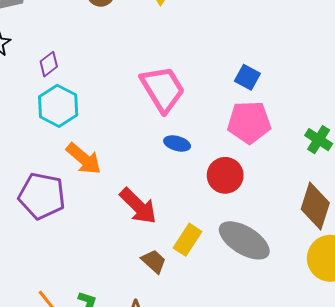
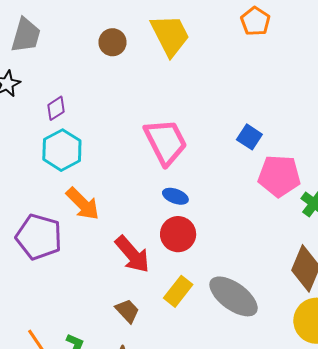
pink pentagon: (249, 122) -> (279, 176), moved
red circle: (225, 175) -> (178, 234), moved
brown trapezoid: (154, 261) -> (127, 311), moved

